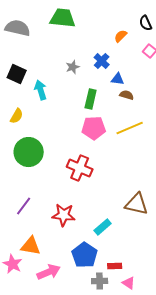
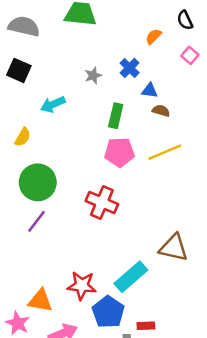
black square: (17, 74) -> (19, 70), moved
cyan arrow: (41, 90) -> (53, 104), turned -96
purple line: (24, 206) -> (36, 221), moved
red star: (64, 215) -> (82, 286), moved
cyan rectangle: (103, 227) -> (131, 277), size x1.5

